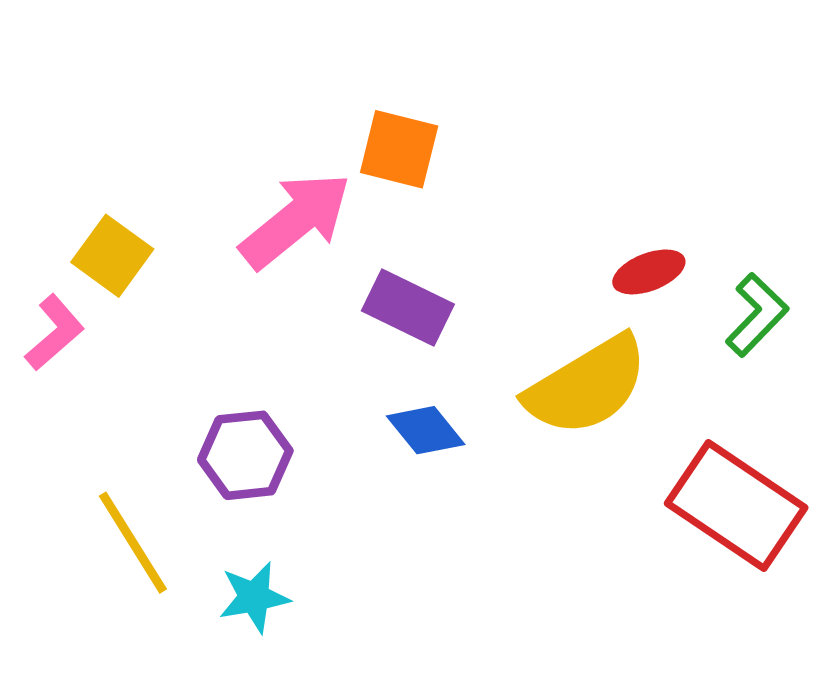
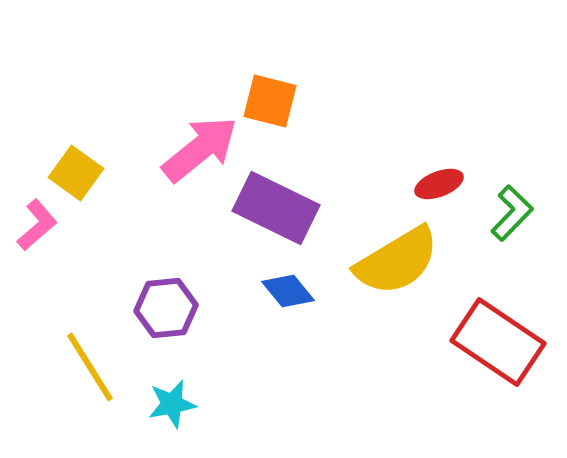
purple rectangle: (408, 307) -> (276, 208), size x1.4

